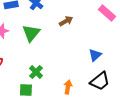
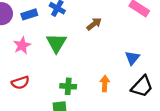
green cross: (36, 72) -> (68, 86), turned -32
orange arrow: (68, 87) -> (105, 84), moved

